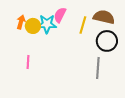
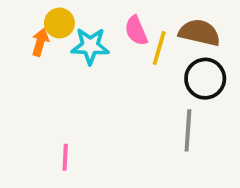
pink semicircle: (60, 15) -> (136, 31), moved, turned -49
yellow circle: (33, 26) -> (59, 23), moved
pink line: (28, 62) -> (65, 157), moved

